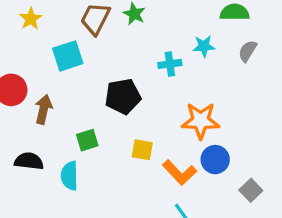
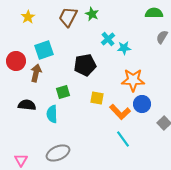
cyan star: (204, 46) -> (124, 48), moved
cyan square: (68, 56) -> (44, 50), moved
cyan cross: (170, 64) -> (108, 39), moved, turned -32

